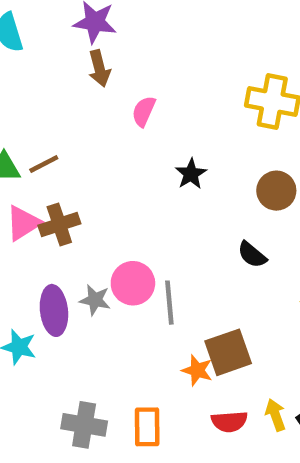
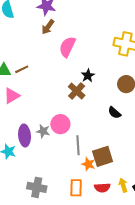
brown arrow: (99, 68) -> (48, 27), turned 49
pink semicircle: (144, 111) -> (67, 47), size x1.5
brown cross: (59, 224) -> (77, 91), moved, turned -30
gray line: (169, 303) -> (78, 145), moved
orange rectangle: (147, 427) -> (76, 188), moved

